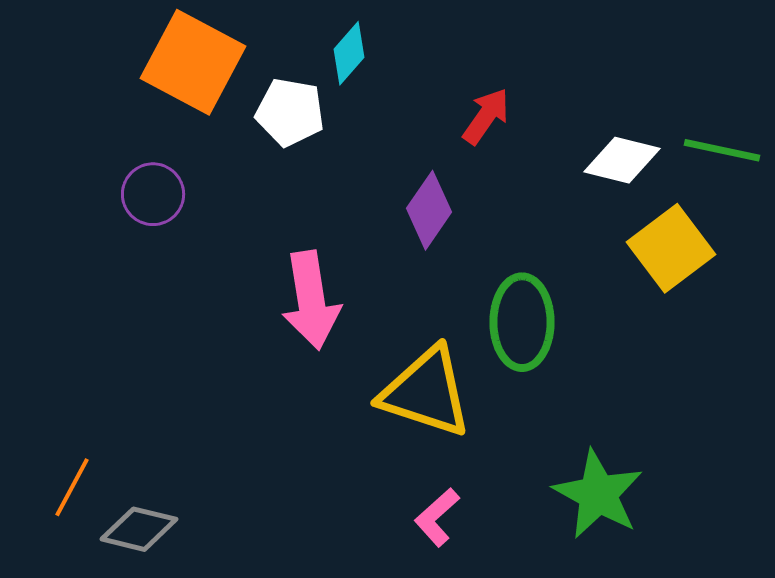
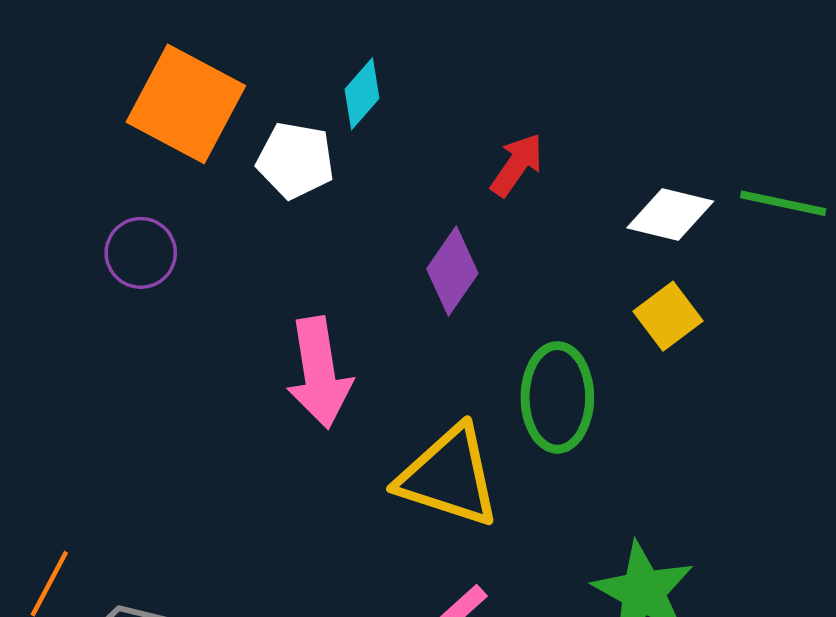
yellow square: (671, 248) -> (668, 316), moved, size x0.7

